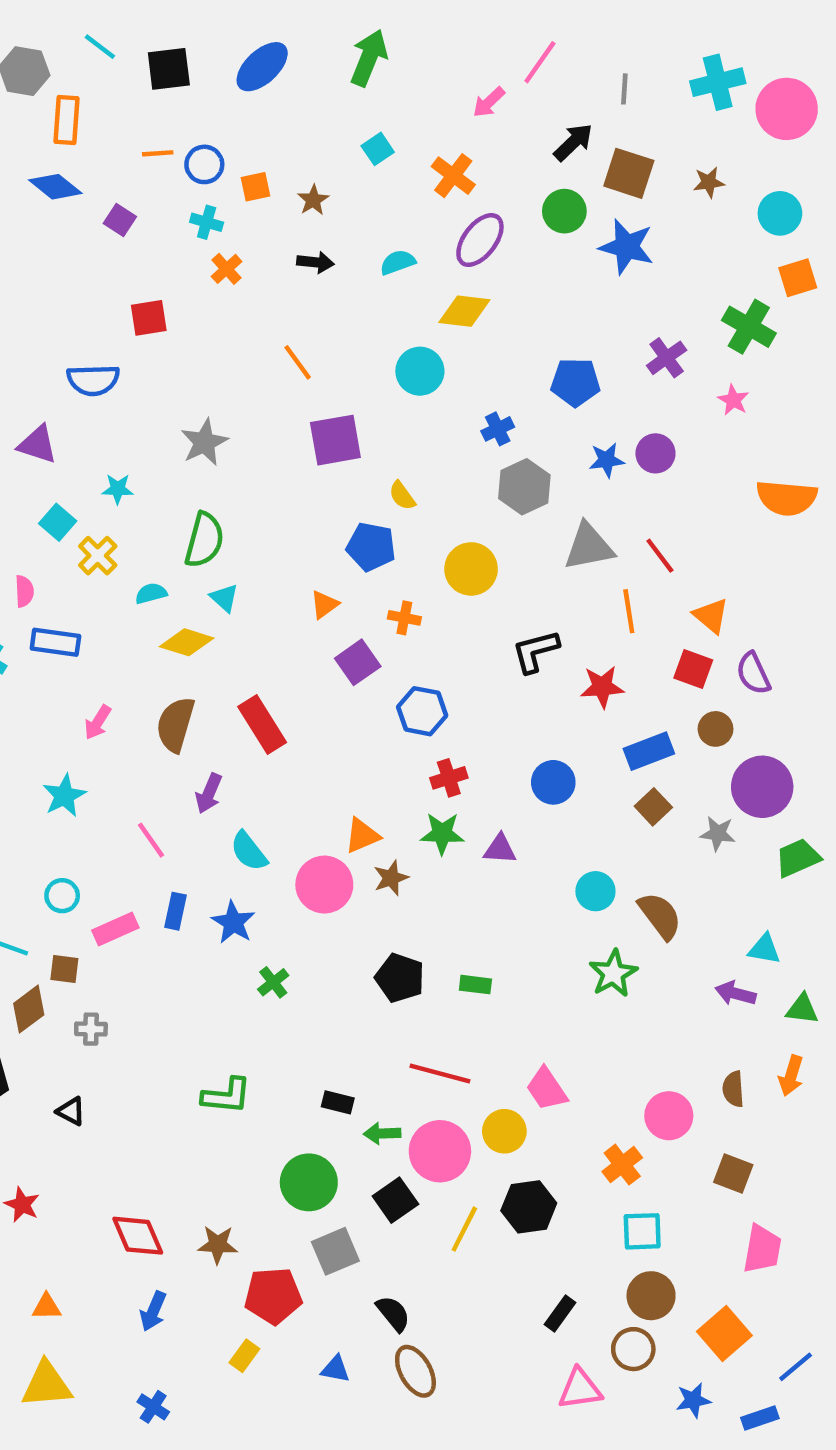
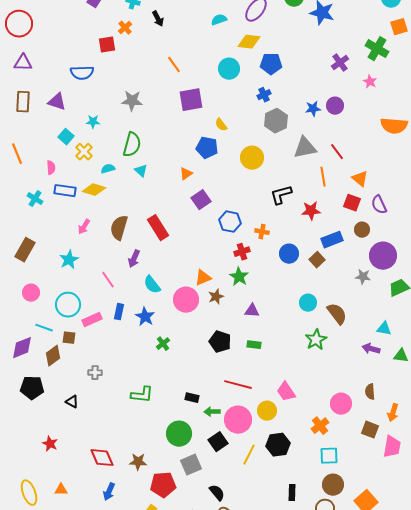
black arrow: (315, 262) -> (158, 19), moved, turned 56
orange cross: (227, 269) -> (125, 28), moved
blue pentagon: (575, 382) -> (271, 64), moved
gray star: (204, 442) -> (132, 101), turned 30
orange cross: (404, 618) -> (262, 232), moved
yellow diamond: (187, 642) -> (94, 190), moved
brown square: (653, 807) -> (317, 260), moved
green star: (442, 833) -> (239, 277), turned 30
purple triangle: (500, 849) -> (252, 311), moved
cyan circle: (62, 896) -> (68, 305), size x1.6
gray cross: (91, 1029) -> (95, 373), moved
orange arrow: (791, 1076) -> (393, 413), moved
pink trapezoid: (762, 1249) -> (392, 447), moved
black rectangle: (560, 1313) -> (292, 493), turned -35

